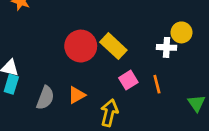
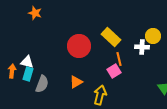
yellow rectangle: (113, 46) -> (111, 37), moved
orange line: (157, 84) -> (119, 59), moved
gray semicircle: (45, 98) -> (42, 84), moved

